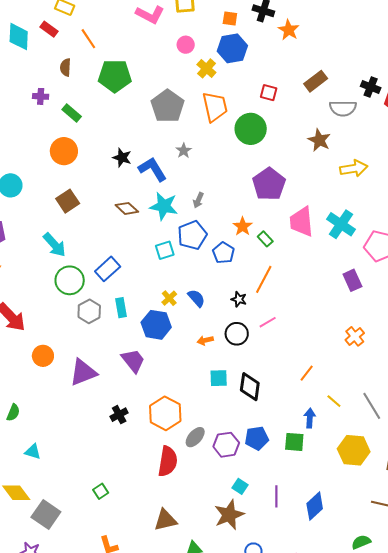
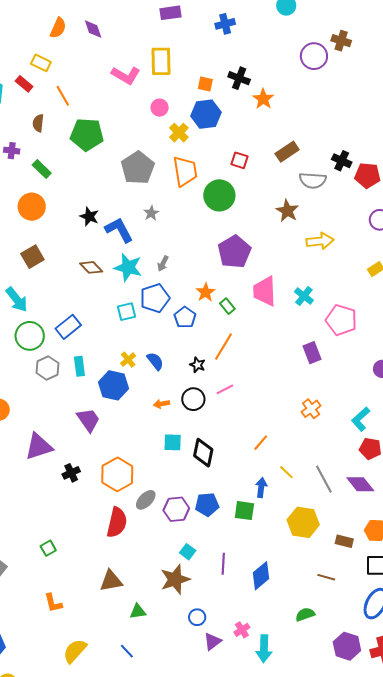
cyan cross: (341, 224) -> (304, 296), size x0.7
purple triangle: (83, 372) -> (39, 447), moved

